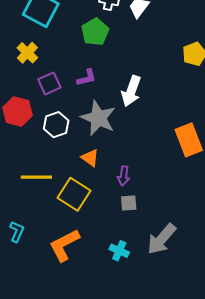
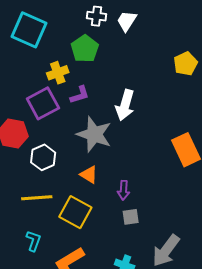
yellow cross: (27, 53) -> (58, 73), moved, turned 30
purple square: (49, 83) -> (43, 103), size x1.4
white hexagon: (56, 125) -> (43, 157), moved
cyan L-shape: (17, 232) -> (33, 241), moved

